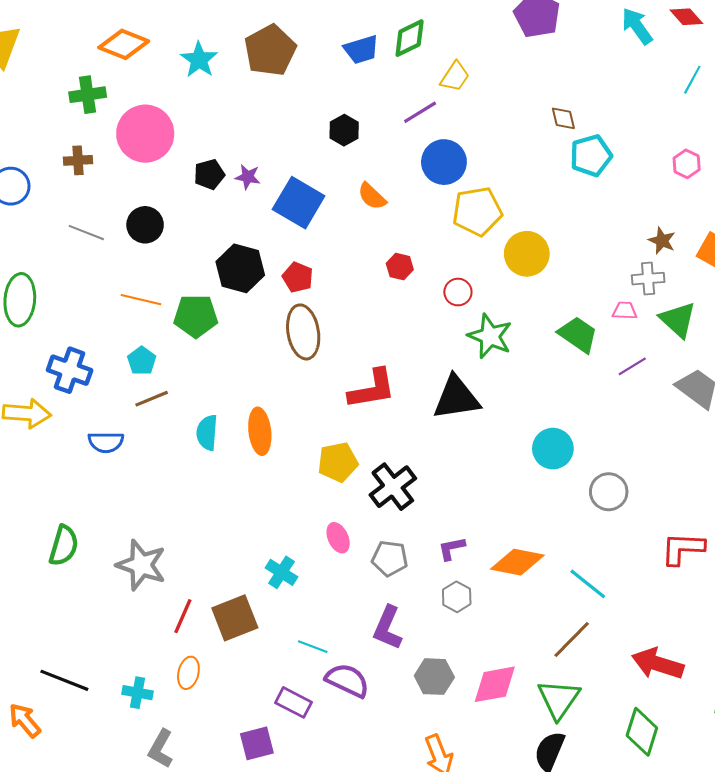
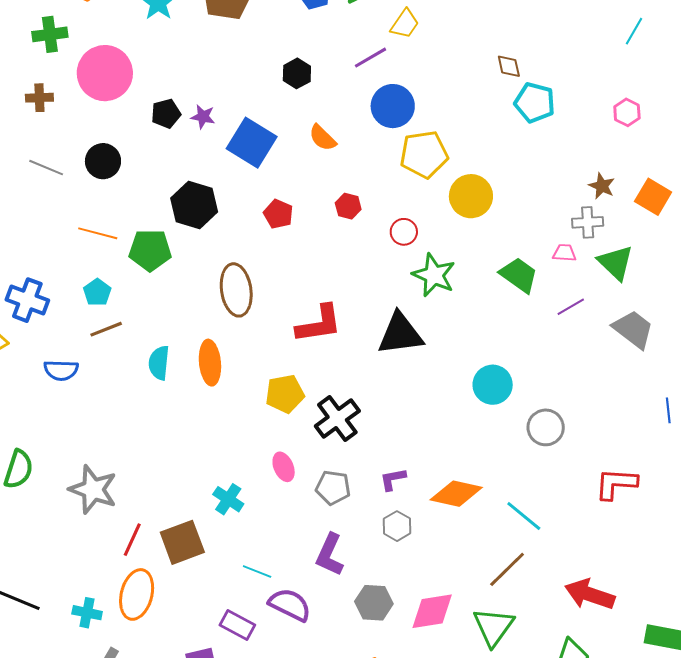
cyan pentagon: (591, 156) -> (535, 103), turned 30
red pentagon: (298, 277) -> (278, 214), moved
brown ellipse: (303, 332) -> (236, 290), moved
orange ellipse: (188, 673) -> (137, 594), size x1.6

